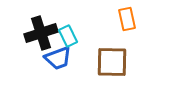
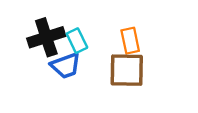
orange rectangle: (127, 19) -> (130, 41), moved

